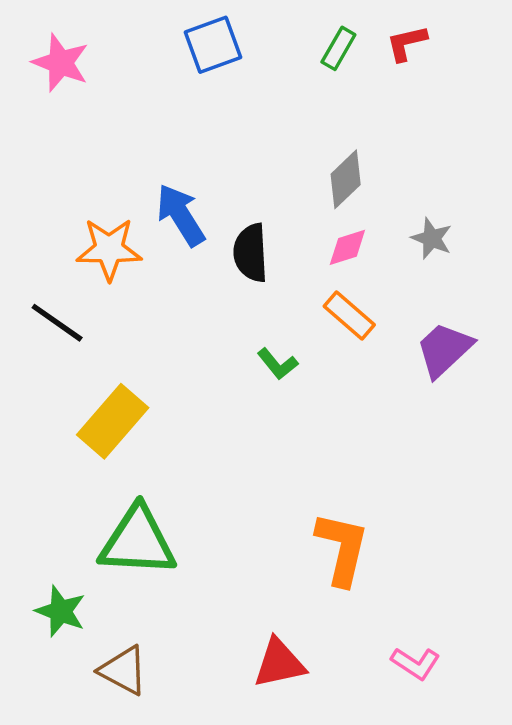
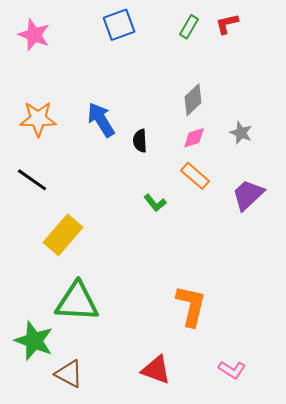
orange star: (109, 249) -> (38, 119), moved
black semicircle: (251, 253) -> (140, 141), size x0.7
green star: (61, 611) -> (34, 341), size x1.4
red triangle: (279, 663) -> (156, 370), turned 32

